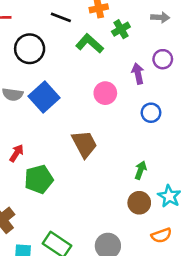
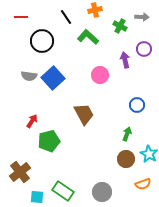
black line: (61, 17) -> (66, 17), turned 35
green cross: (121, 29) -> (120, 26), moved, turned -32
blue circle: (151, 113) -> (137, 105), moved

